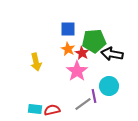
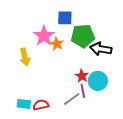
blue square: (68, 29) -> (65, 18), moved
red star: (82, 53) -> (82, 76), moved
pink star: (77, 71) -> (44, 36), moved

